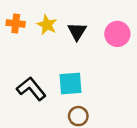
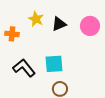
orange cross: (16, 23) -> (12, 34), moved
black triangle: (77, 31) -> (59, 24), turned 35

